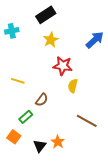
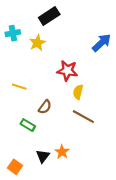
yellow star: (51, 40) -> (37, 43), moved
green rectangle: (26, 117) -> (28, 125), turned 72
brown line: (87, 121) -> (83, 117), moved
orange square: (14, 137) -> (15, 167), moved

